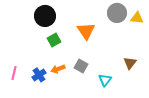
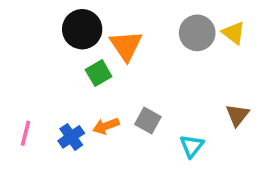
gray circle: (117, 13) -> (197, 33), moved
yellow triangle: (137, 18) -> (234, 33), moved, turned 32
orange triangle: (86, 31) -> (126, 46), moved

